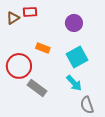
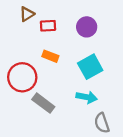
red rectangle: (30, 12) -> (48, 26), moved
brown triangle: (13, 18) -> (27, 14), moved
cyan arrow: (74, 83) -> (87, 97), turned -36

